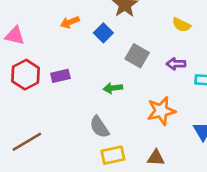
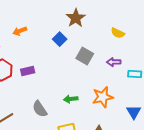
orange arrow: (70, 22) -> (20, 31), moved
green arrow: (113, 88) -> (71, 99), moved
gray semicircle: (99, 127) -> (40, 109), moved

